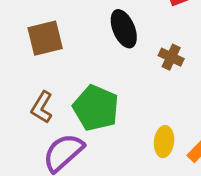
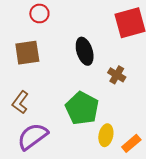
green pentagon: (96, 108) -> (82, 108), moved

